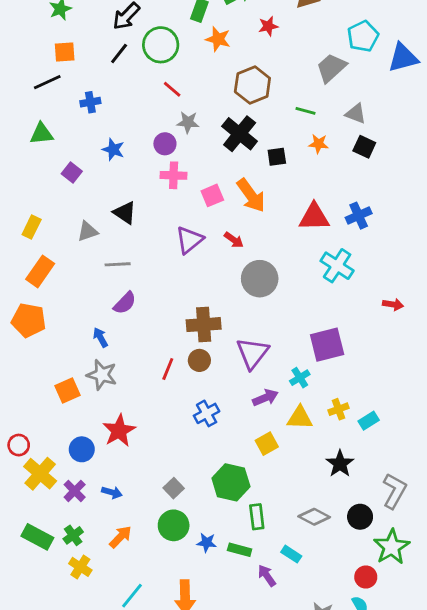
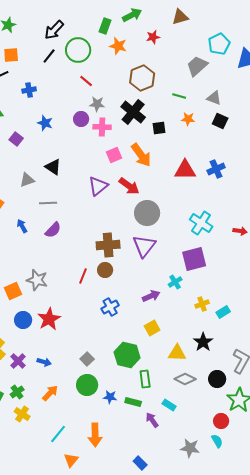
pink cross: (174, 175) -> (102, 127), moved
red arrow: (234, 240) -> (129, 186), size x1.5
cyan cross: (337, 266) -> (201, 223), moved
blue arrow: (100, 337) -> (22, 226), moved
purple triangle: (252, 353) -> (144, 246), moved
yellow triangle: (300, 418) -> (177, 353), moved
blue circle: (82, 449) -> (23, 320), moved

